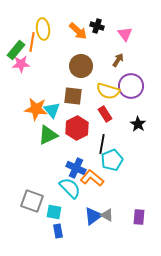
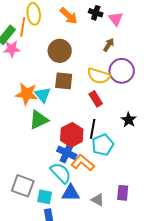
black cross: (97, 26) -> (96, 13), moved
brown circle: (81, 66) -> (60, 51), moved
black star: (138, 124) -> (129, 120), moved
red hexagon: (77, 128) -> (72, 135), moved
blue triangle: (93, 216) -> (71, 193), moved, turned 36
purple rectangle: (139, 217) -> (123, 193), moved

